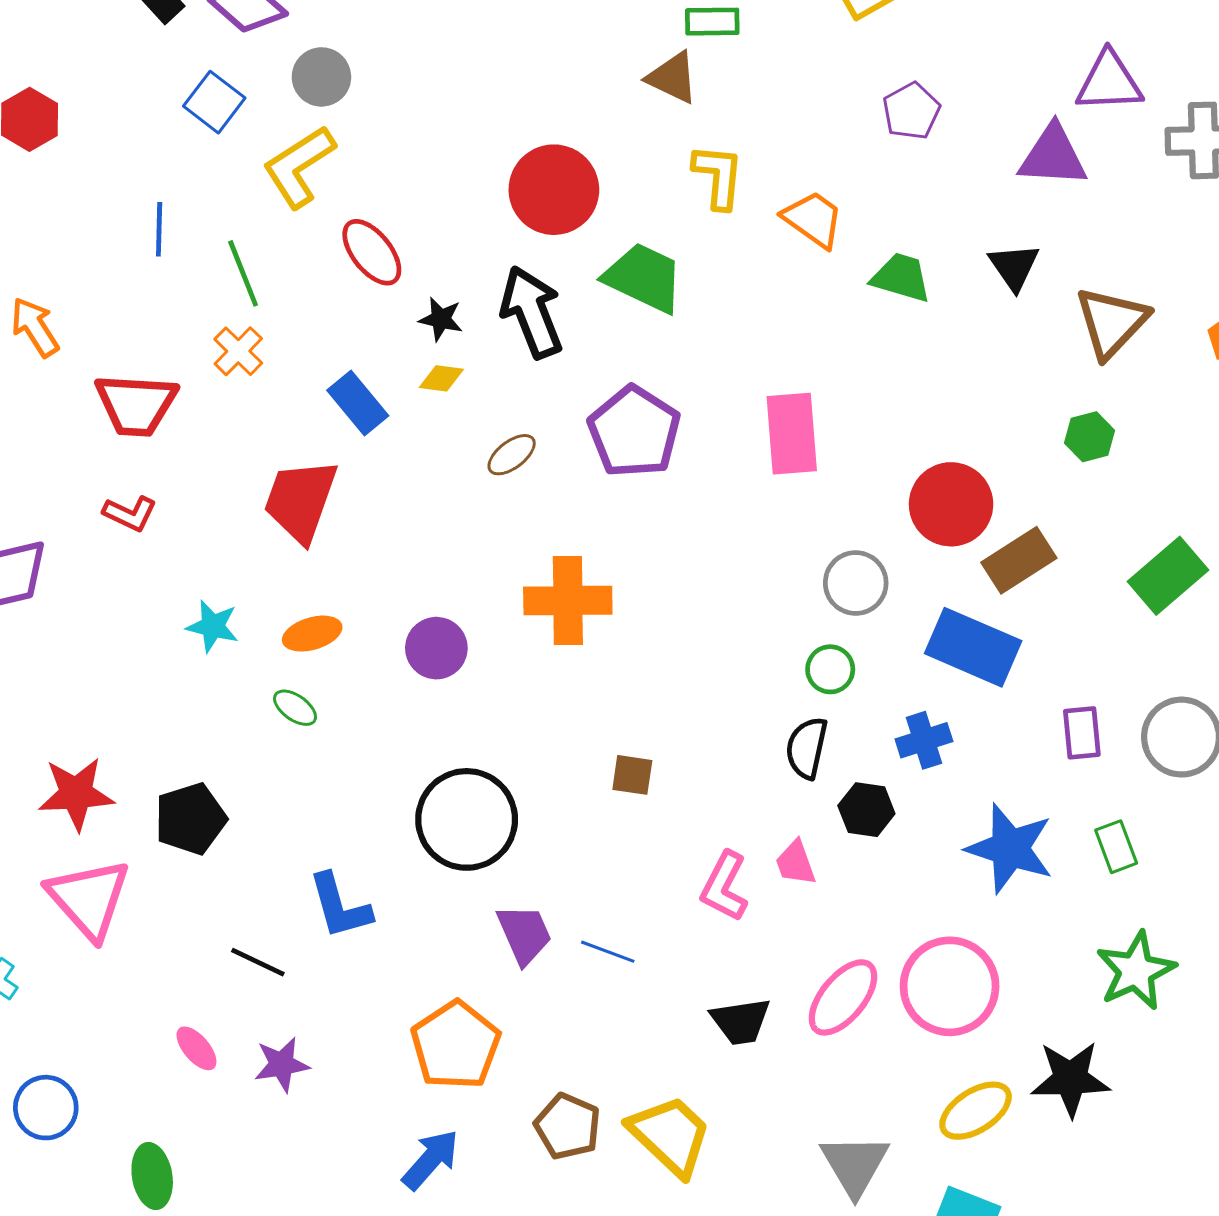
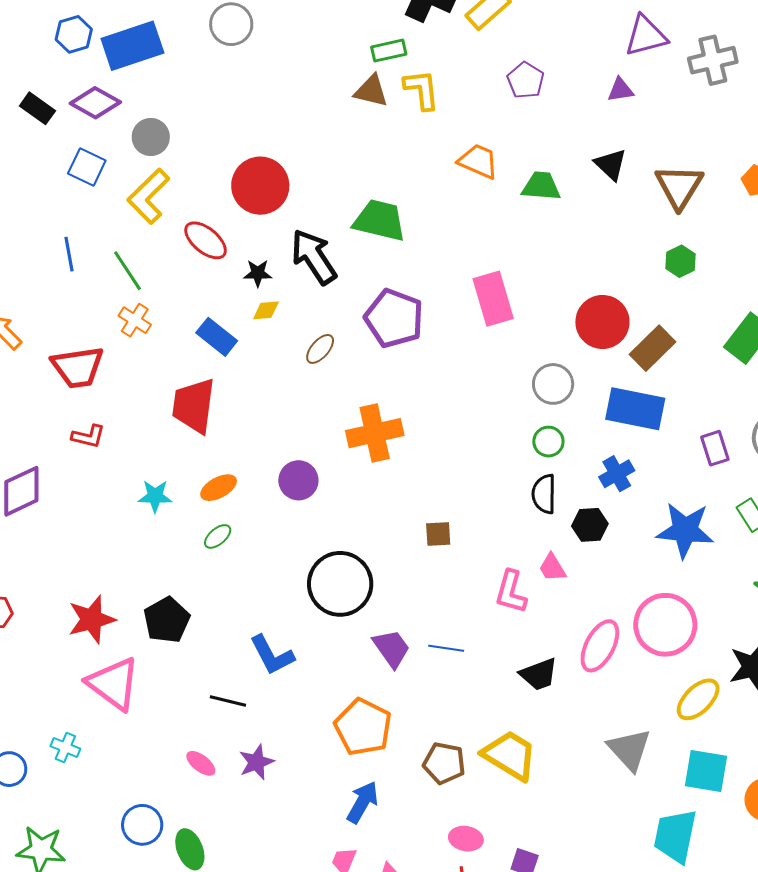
purple triangle: (1053, 156) -> (620, 90), size x0.6
yellow L-shape: (718, 176) -> (422, 90), moved
red circle: (554, 190) -> (260, 186), moved
green ellipse: (295, 708) -> (218, 536), turned -64
blue circle: (46, 1108) -> (142, 825), moved

